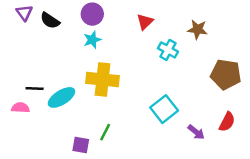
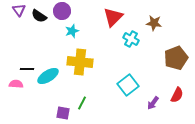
purple circle: (92, 14) -> (62, 11), moved
red triangle: (145, 22) -> (113, 17), size x1.5
brown pentagon: (226, 74) -> (176, 58), turned -30
purple arrow: (196, 132) -> (153, 103), turned 88

